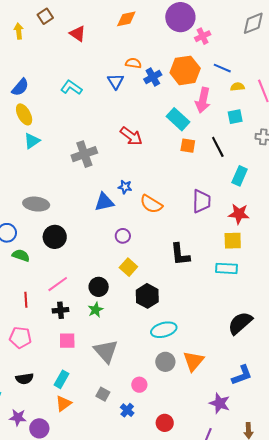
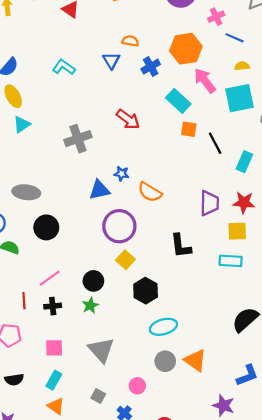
pink cross: (203, 36) -> (216, 17), moved
blue line: (222, 68) -> (235, 38), moved
blue cross: (153, 77) -> (151, 67), moved
pink arrow: (203, 100) -> (205, 81), turned 130
cyan square: (235, 117) -> (240, 98), size x1.8
black line: (218, 147) -> (215, 143), moved
purple trapezoid: (201, 201) -> (209, 203), moved
purple circle: (123, 236) -> (119, 226), size x2.0
red line: (26, 300) -> (24, 301), moved
pink square: (67, 341) -> (54, 348), moved
orange triangle: (193, 361) -> (195, 360), turned -35
orange triangle: (63, 403) -> (56, 406), turned -48

